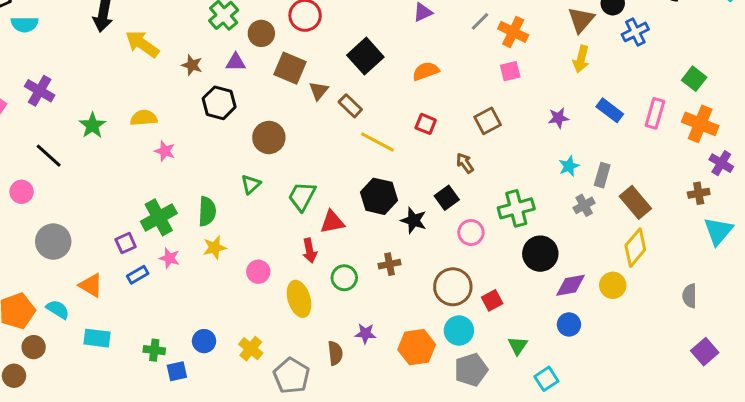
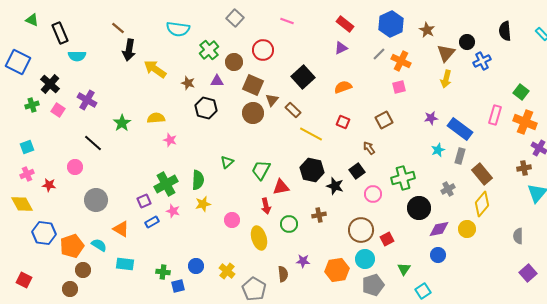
blue rectangle: (610, 110) -> (460, 129), moved, size x1.4
brown circle: (269, 137) -> (253, 113), moved
gray cross: (584, 205) -> (448, 189), moved

